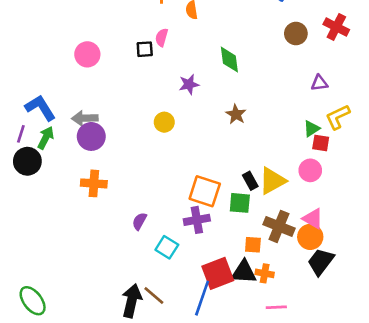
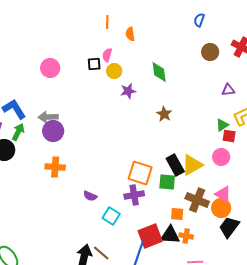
yellow circle: (164, 122) -> (114, 71), moved
black rectangle: (250, 181) -> (175, 165), size x1.5
purple semicircle: (139, 221) -> (90, 196), turned -96

